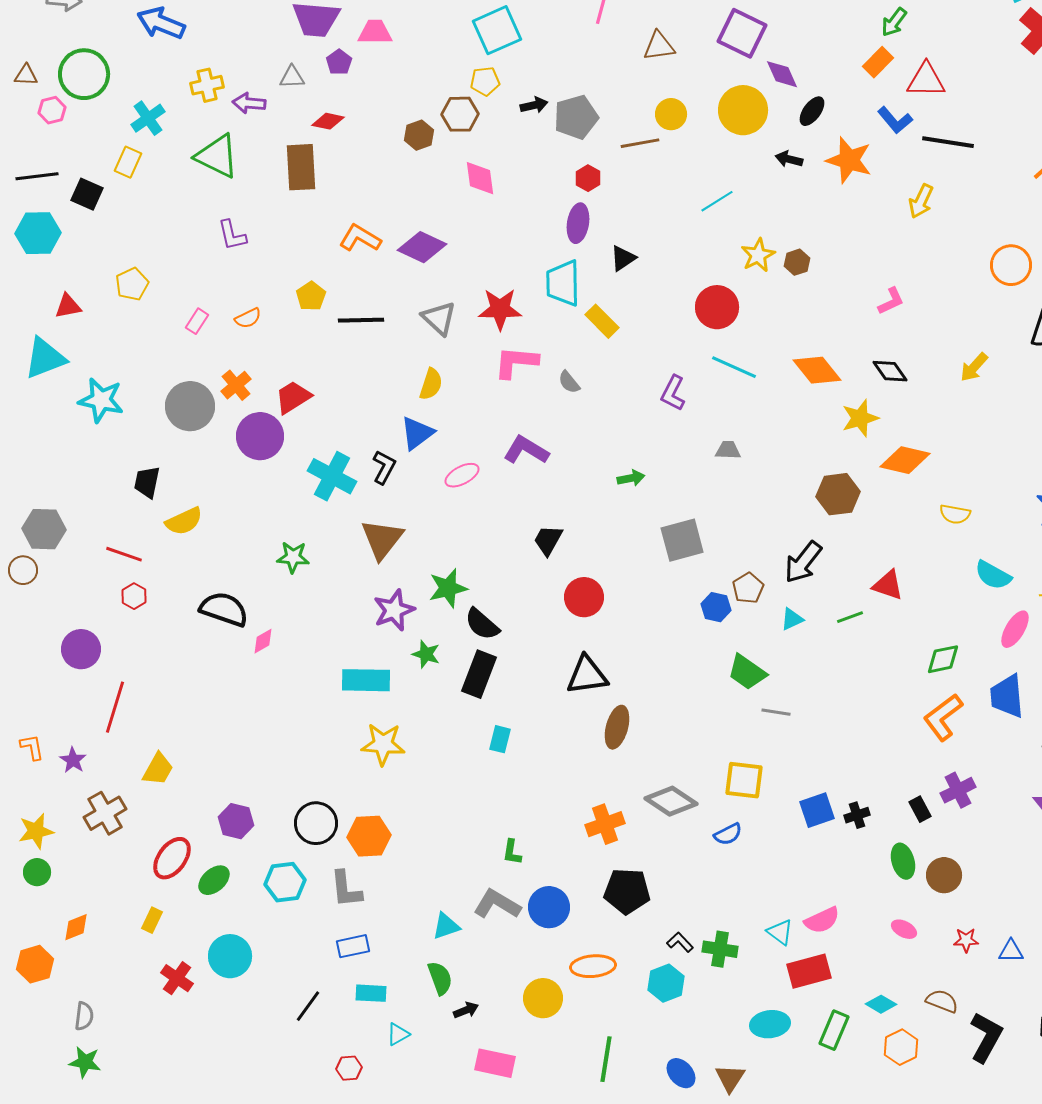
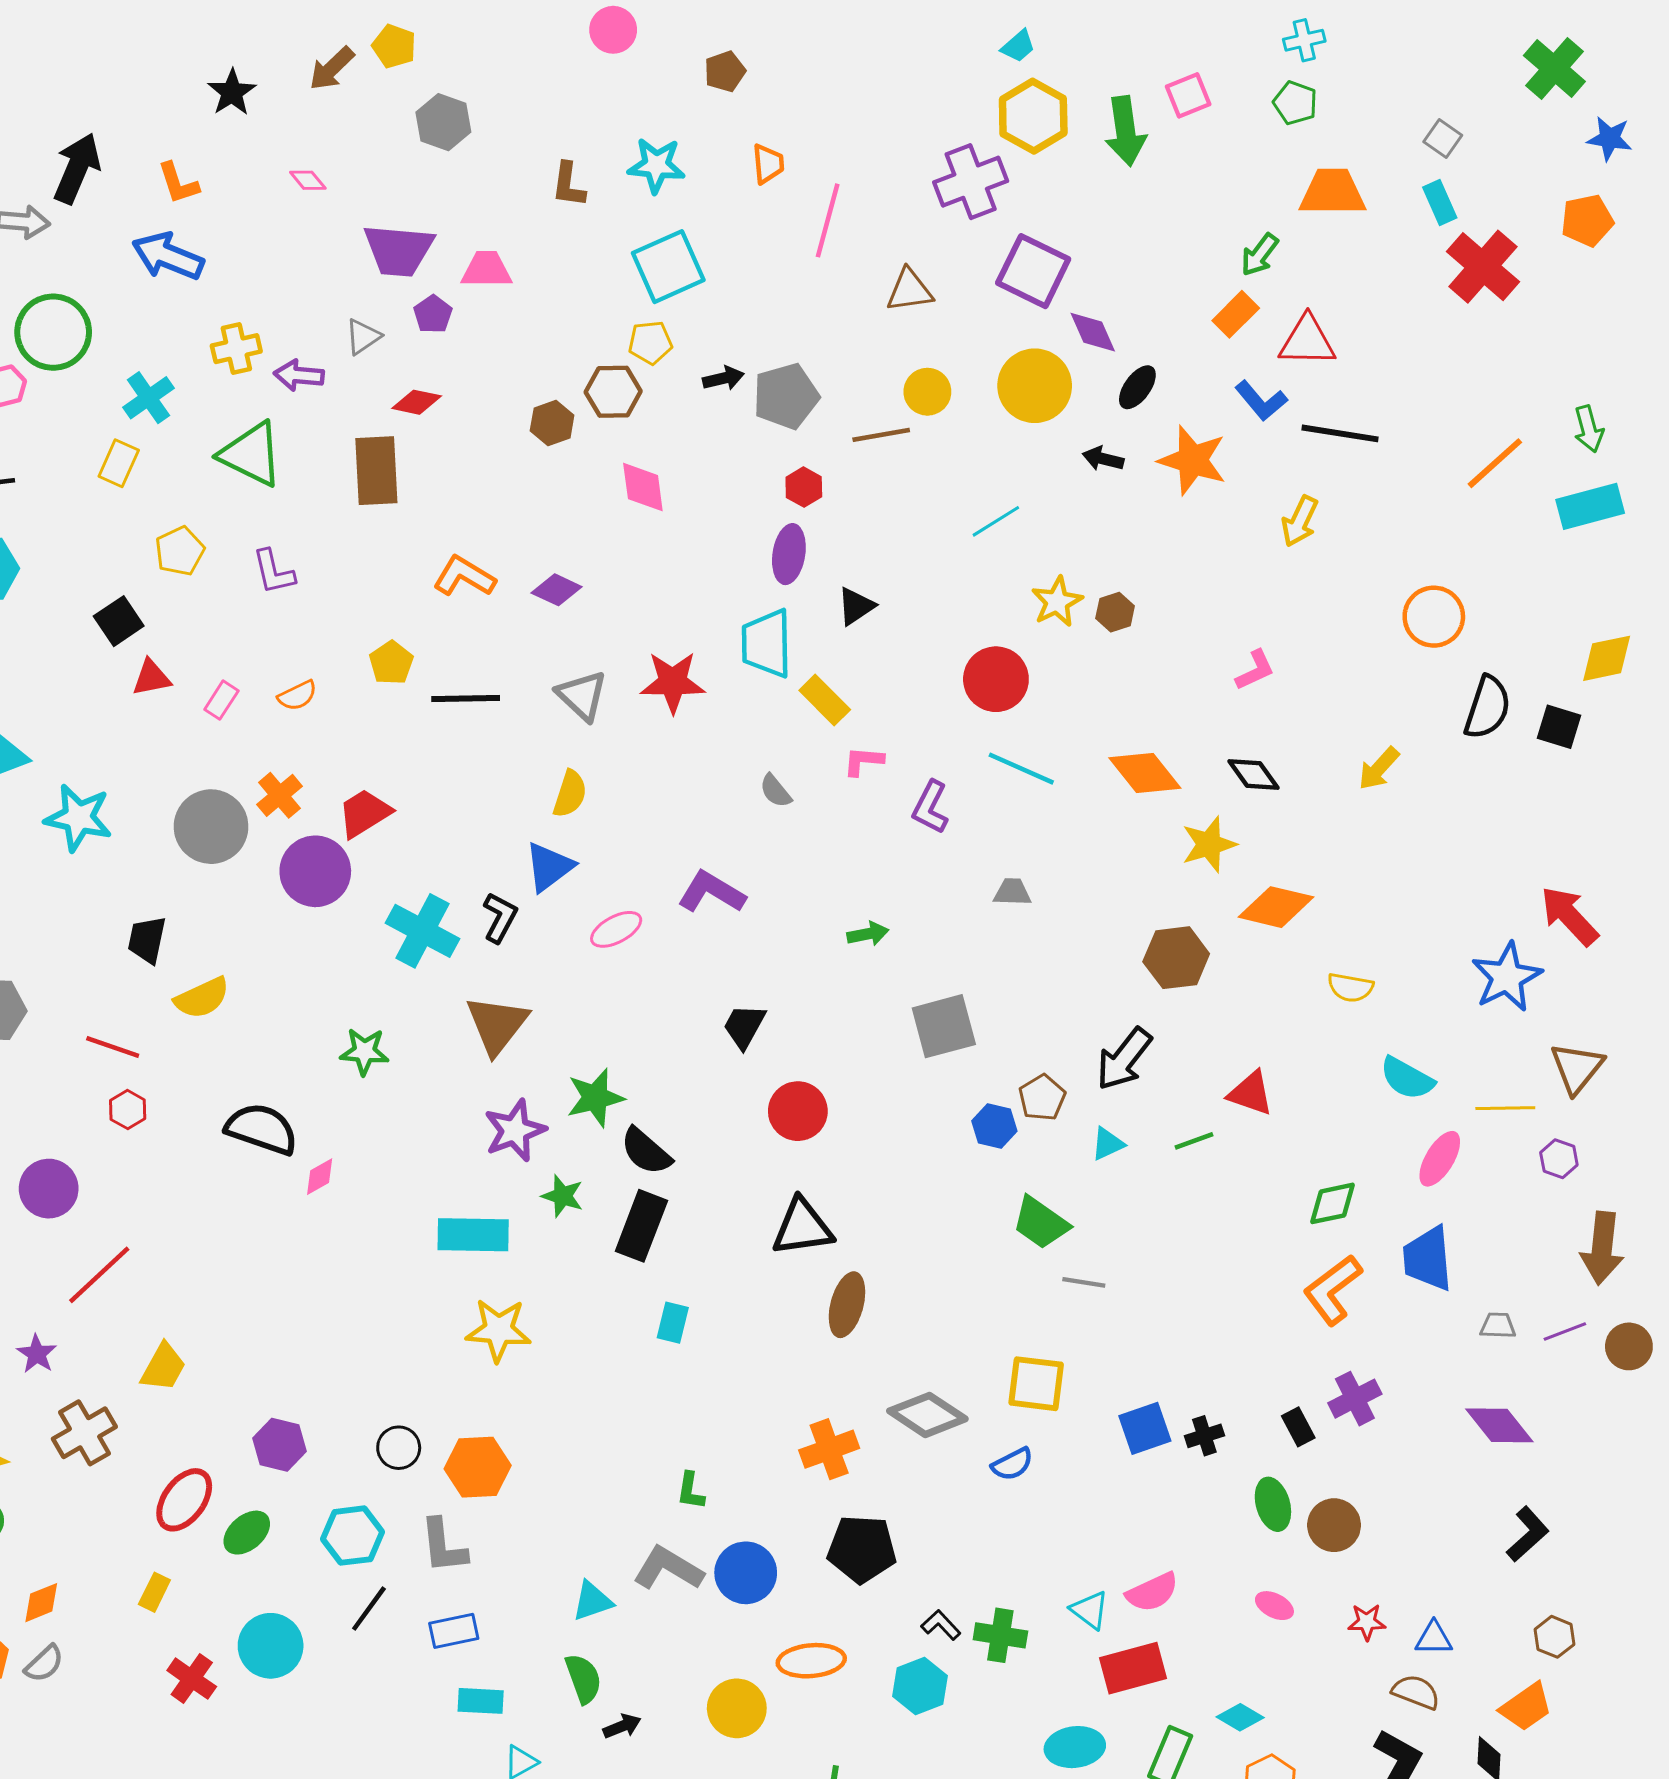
gray triangle: (292, 77) -> (363, 337), turned -32
black square: (87, 194) -> (119, 621), moved, turned 32
purple diamond: (422, 247) -> (557, 590), size x0.7
yellow pentagon: (132, 284) -> (180, 551), moved
red triangle: (68, 306) -> (151, 678), moved
pink L-shape: (516, 362) -> (863, 761), moved, size x0.6
red line: (115, 707) -> (99, 1275), turned 30
black circle: (316, 823) -> (399, 1448), size x0.7
brown semicircle: (942, 1001) -> (1416, 1692), moved
black line: (308, 1006) -> (369, 1609), moved
gray semicircle: (84, 1016) -> (44, 1664), moved, turned 40

